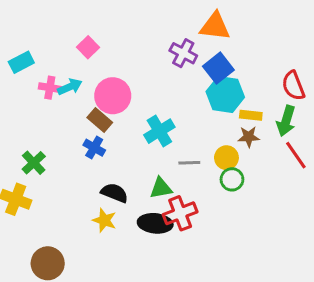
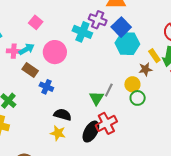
yellow rectangle: (251, 115) -> (154, 56), moved, turned 56
brown rectangle: (100, 120) -> (30, 70), moved
cyan cross: (159, 131) -> (82, 32), moved, turned -30
gray line: (189, 163) -> (109, 90), turned -56
green triangle: (161, 188) -> (96, 98), moved, turned -42
black ellipse: (155, 223) -> (91, 132), turned -60

